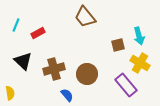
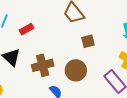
brown square: (118, 45) -> (88, 41), moved

